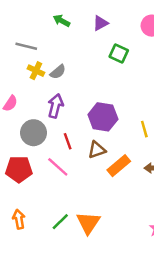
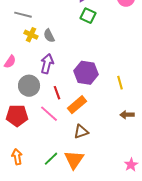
green square: (119, 54) -> (88, 16), moved
gray semicircle: (58, 72) -> (49, 36), turned 104
brown triangle: (97, 150) -> (81, 132), moved
orange rectangle: (119, 166) -> (77, 105), moved

